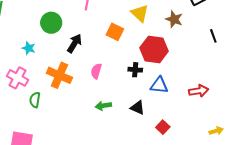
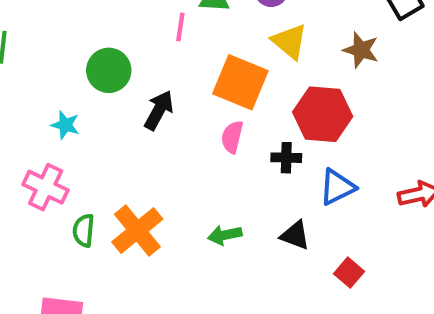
orange square: (115, 32) -> (240, 82), size x1.5
pink semicircle: (96, 71) -> (232, 137), moved
orange cross: (59, 75) -> (137, 231), moved, turned 30
blue triangle: (159, 85) -> (337, 187), turned -30

